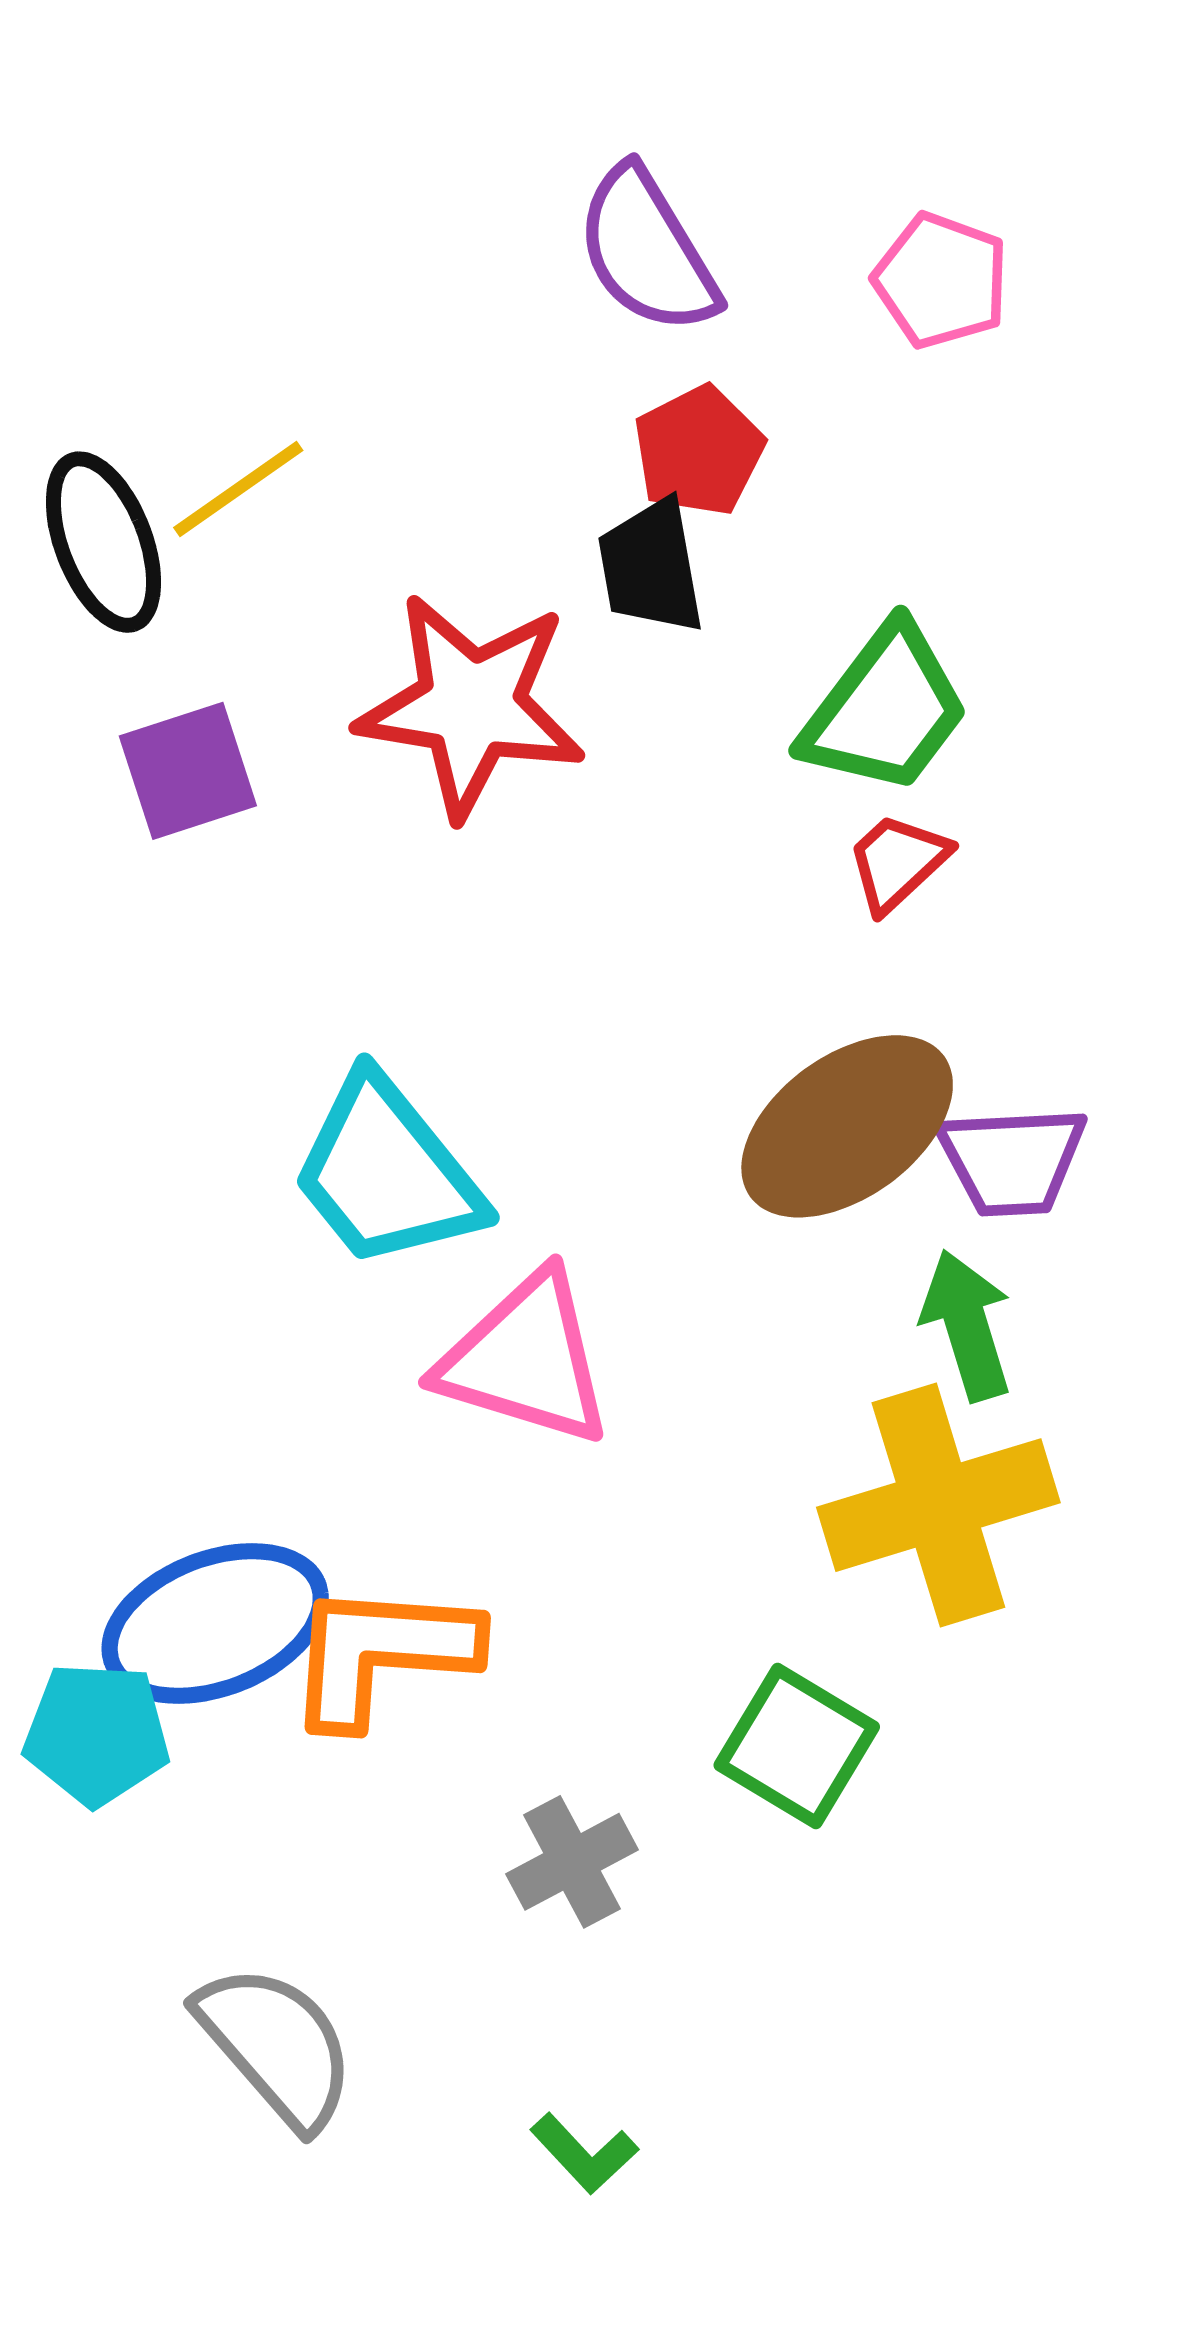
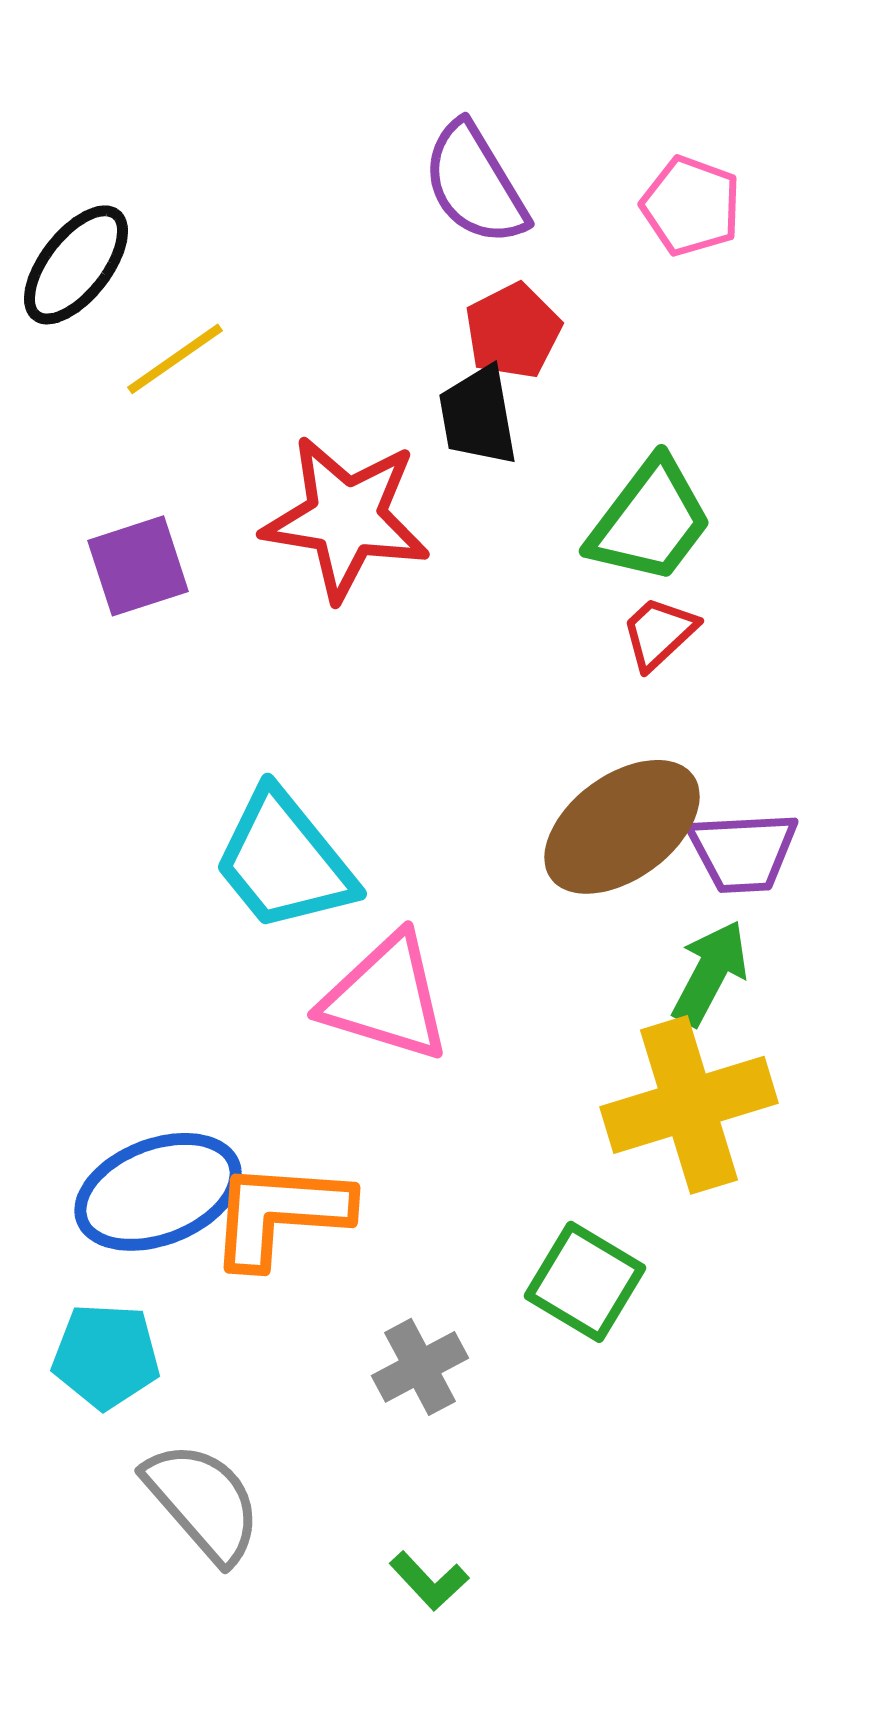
black ellipse: (103, 542) -> (76, 265), moved, turned 59
green arrow: (967, 1325) -> (710, 973), turned 45
cyan pentagon: (97, 1734) -> (106, 1356), moved

